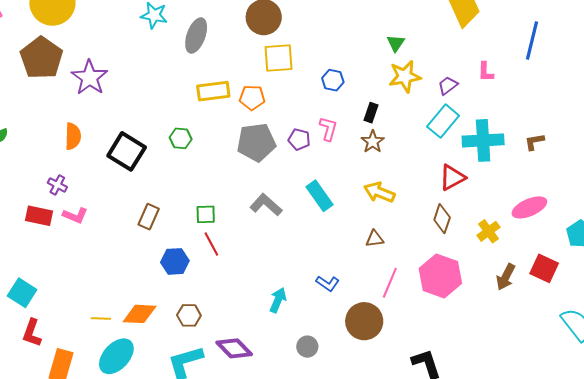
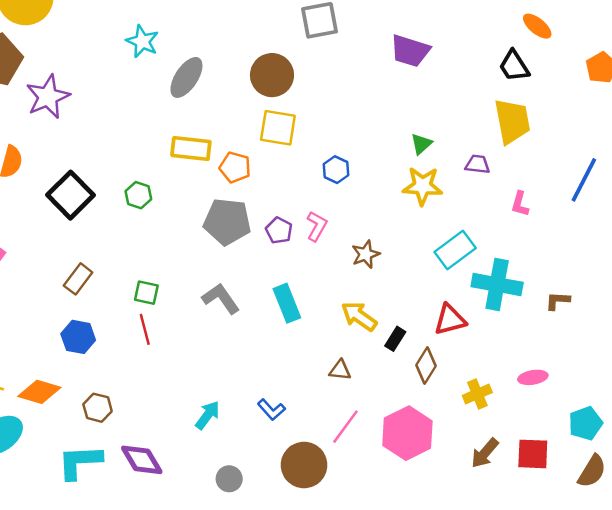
purple trapezoid: (448, 85) -> (478, 164), moved, turned 30
black rectangle: (371, 113) -> (395, 339), moved
pink ellipse: (529, 207) -> (533, 377), size x0.7
blue hexagon: (175, 261) -> (78, 337), moved
red square: (544, 268) -> (533, 454), turned -36

